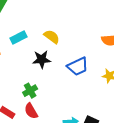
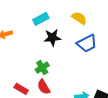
yellow semicircle: (52, 37) -> (79, 18), moved
cyan rectangle: (19, 38) -> (41, 19), moved

